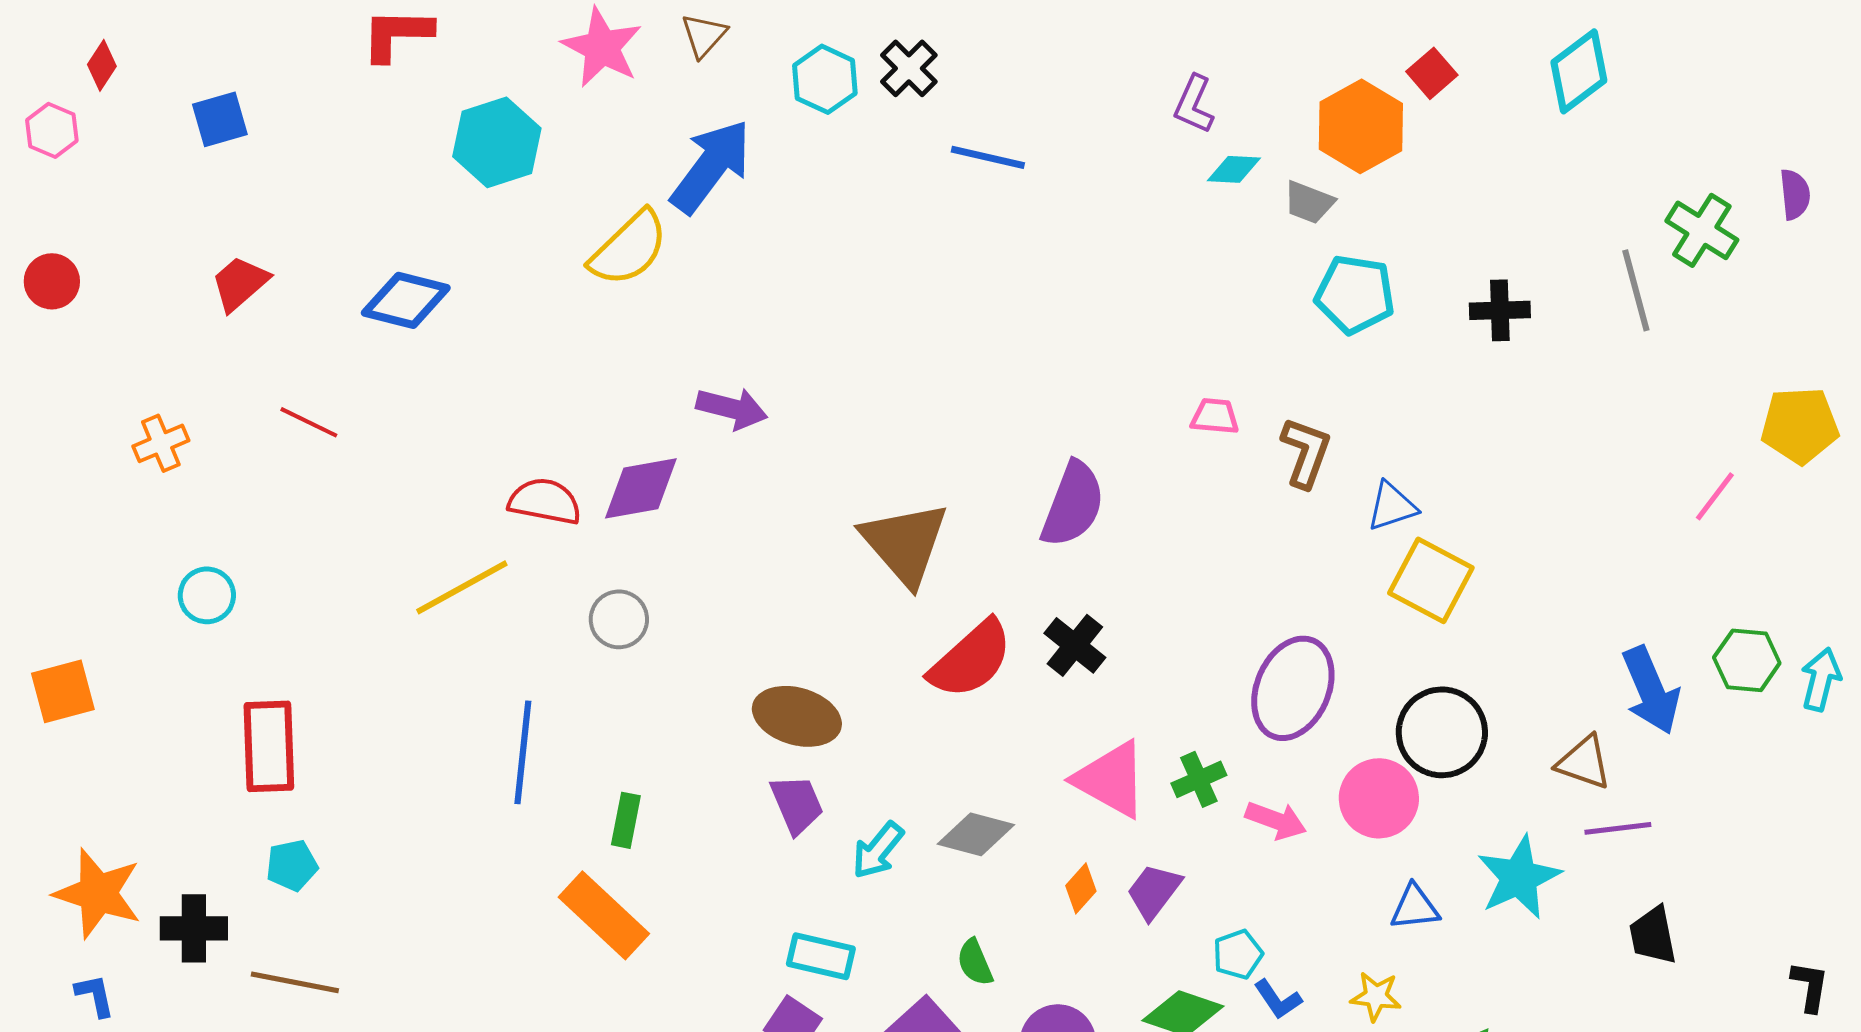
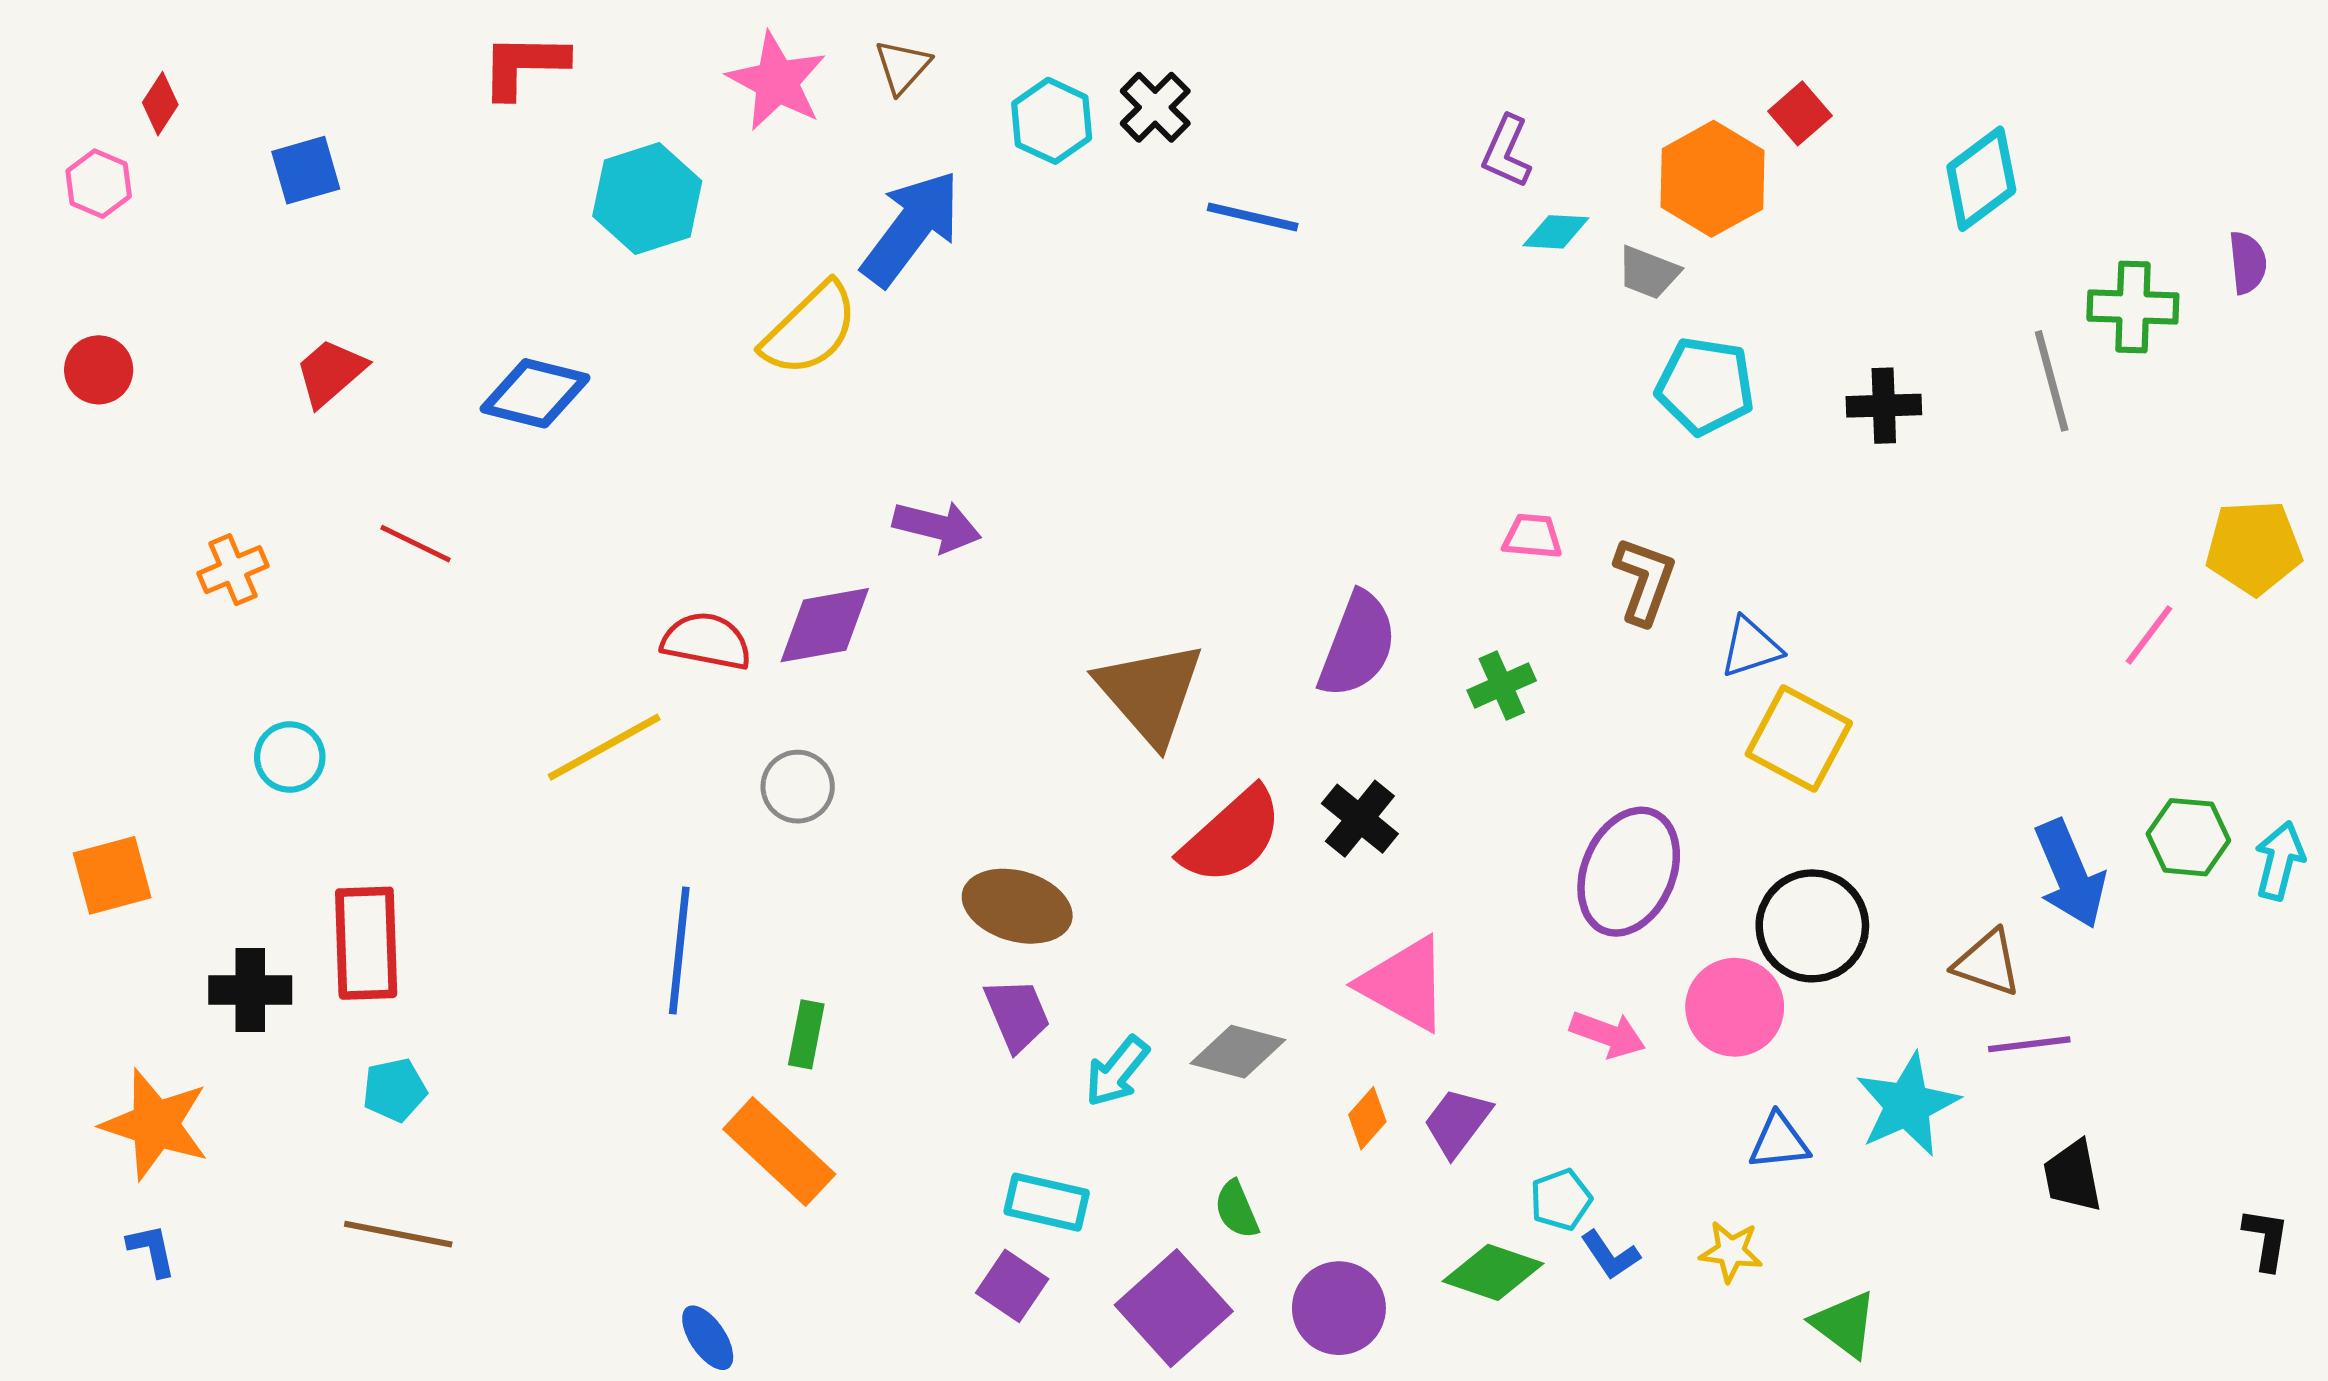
cyan diamond: (1579, 71) -> (1981, 179), moved
green cross: (1702, 230) -> (2133, 307), turned -30
green cross: (1199, 779) -> (1502, 685), moved
black cross: (194, 928) -> (250, 990), moved

